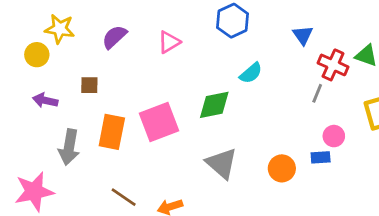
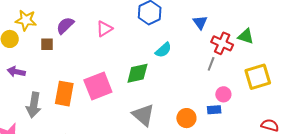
brown square: (89, 85) -> (47, 44), moved

